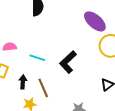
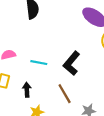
brown line: (43, 88) -> (65, 94), moved

